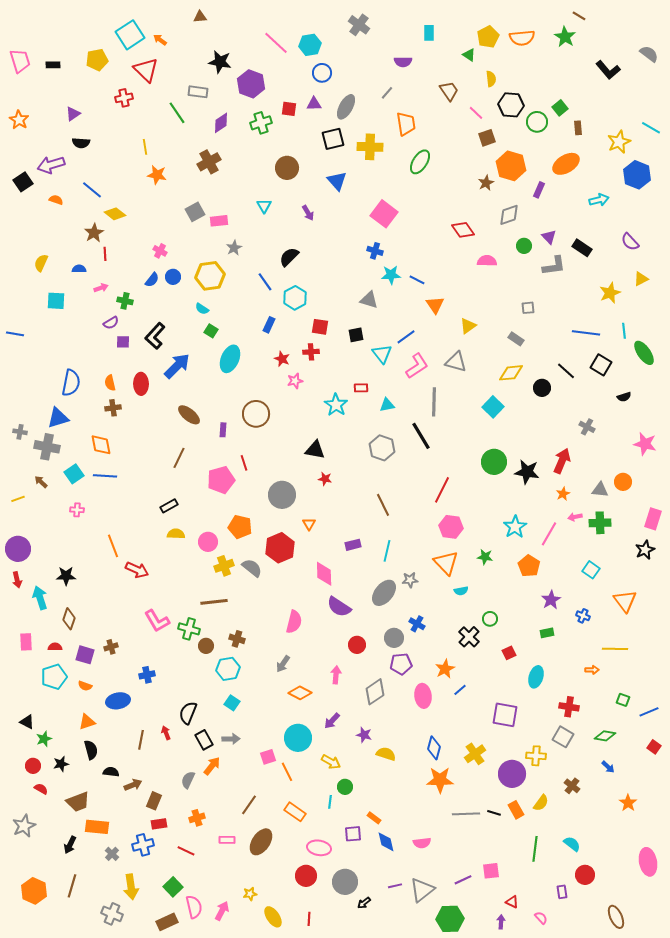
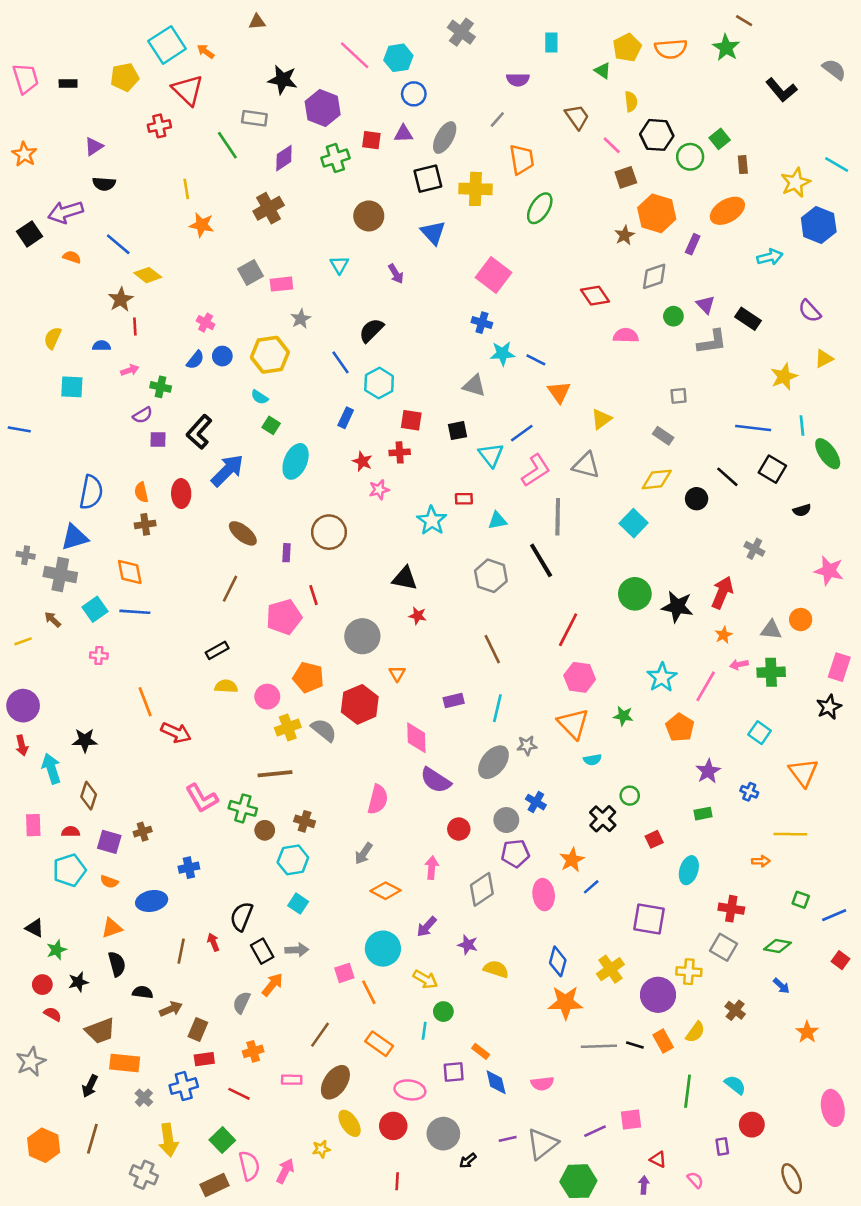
yellow ellipse: (273, 917) -> (350, 1123), moved

